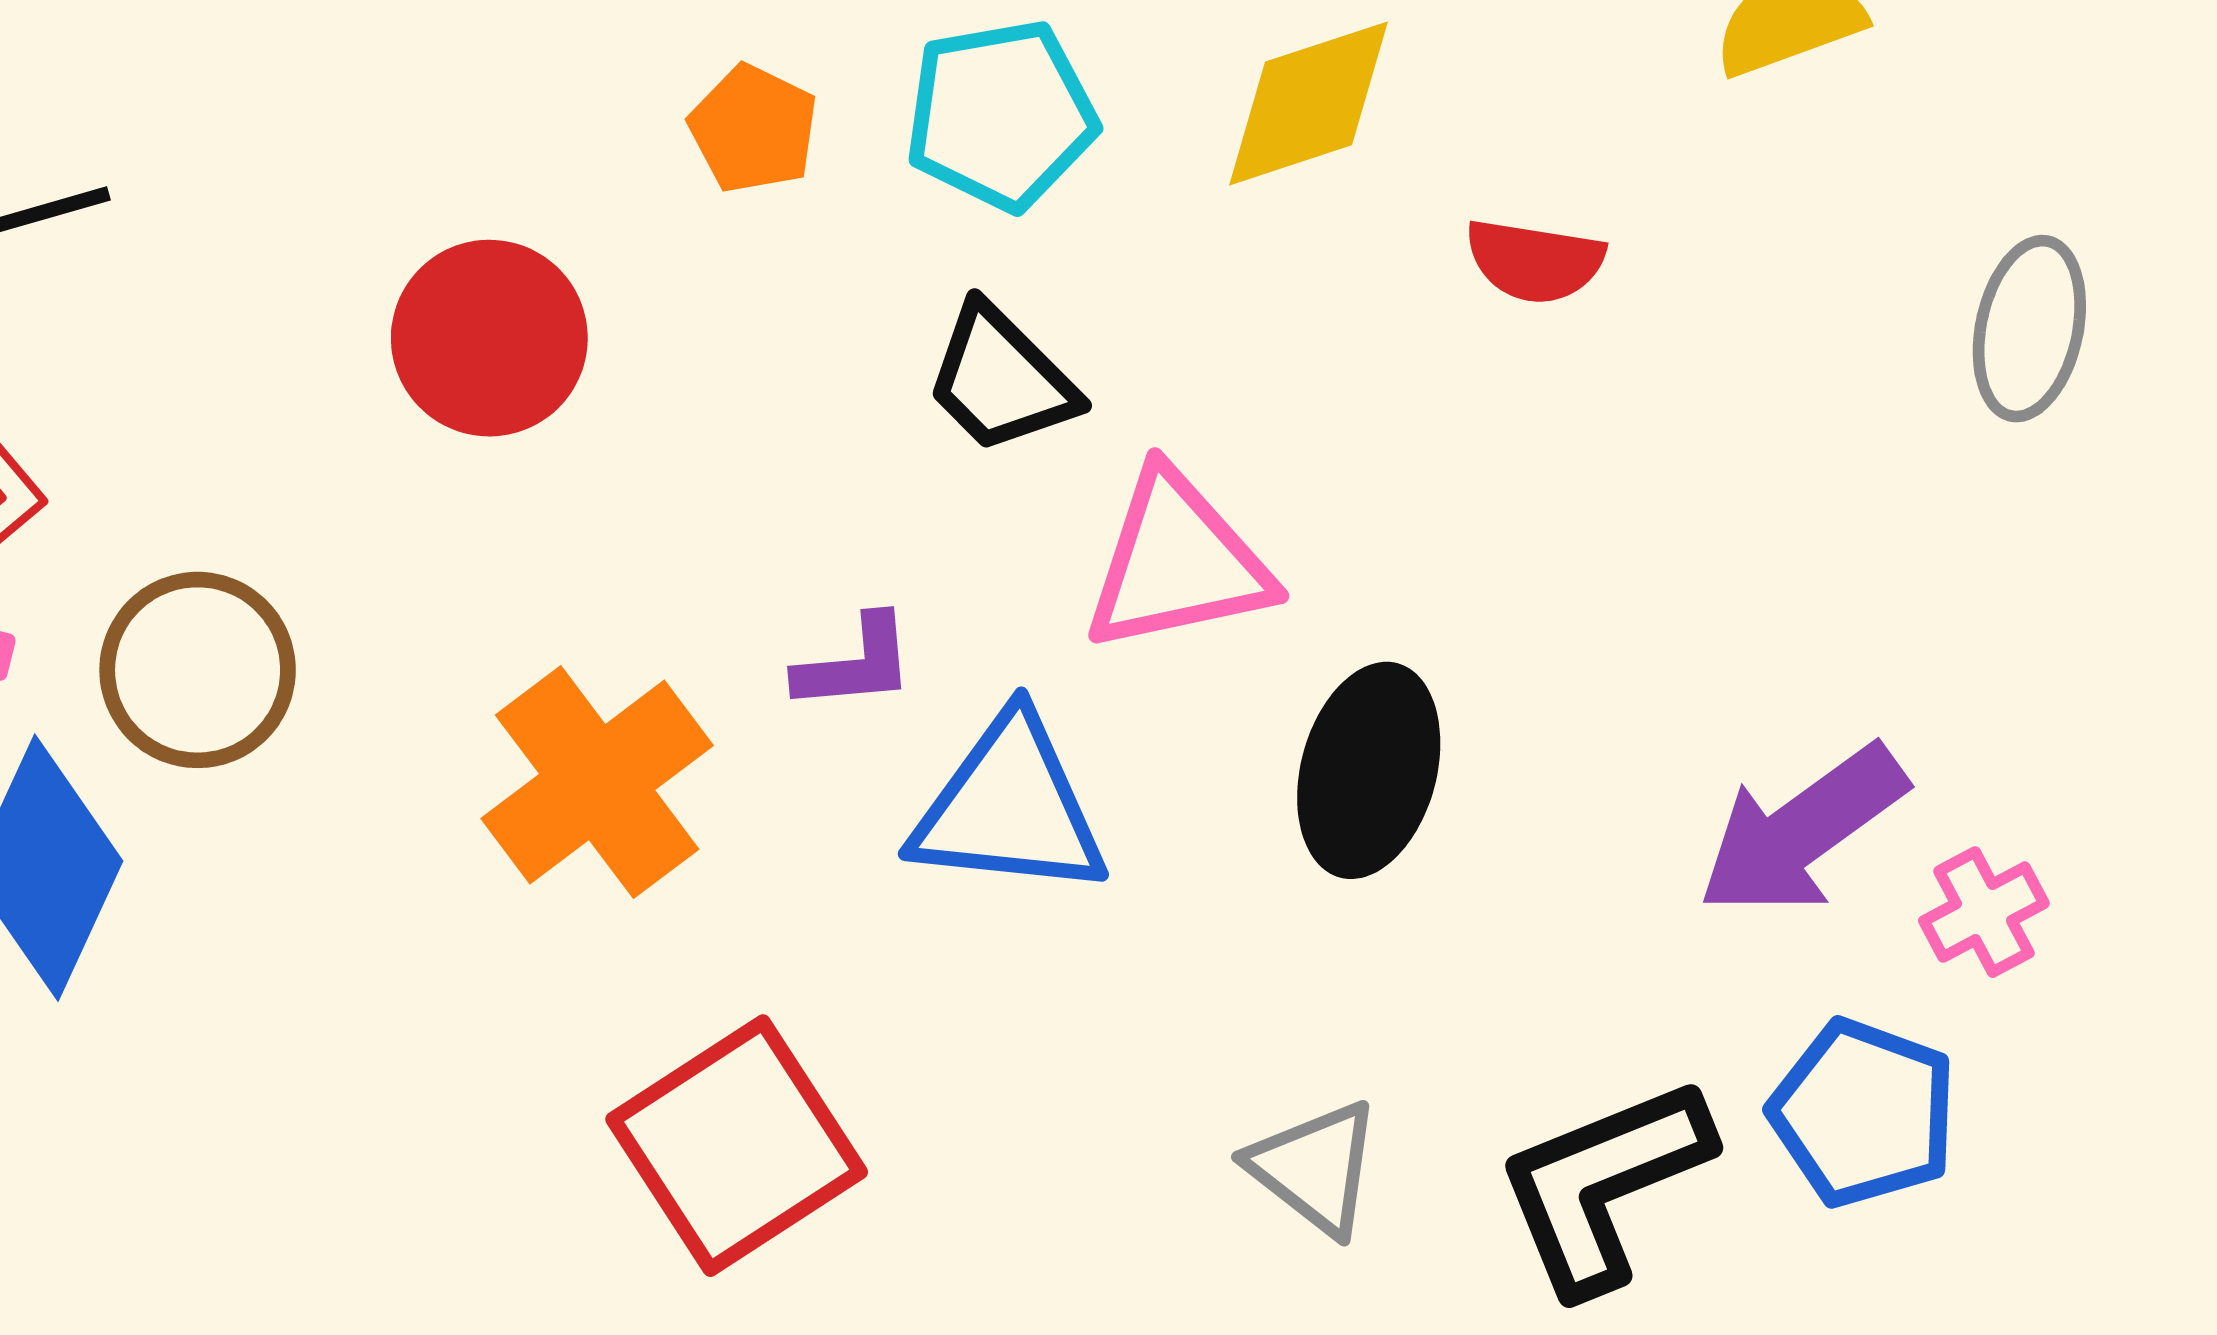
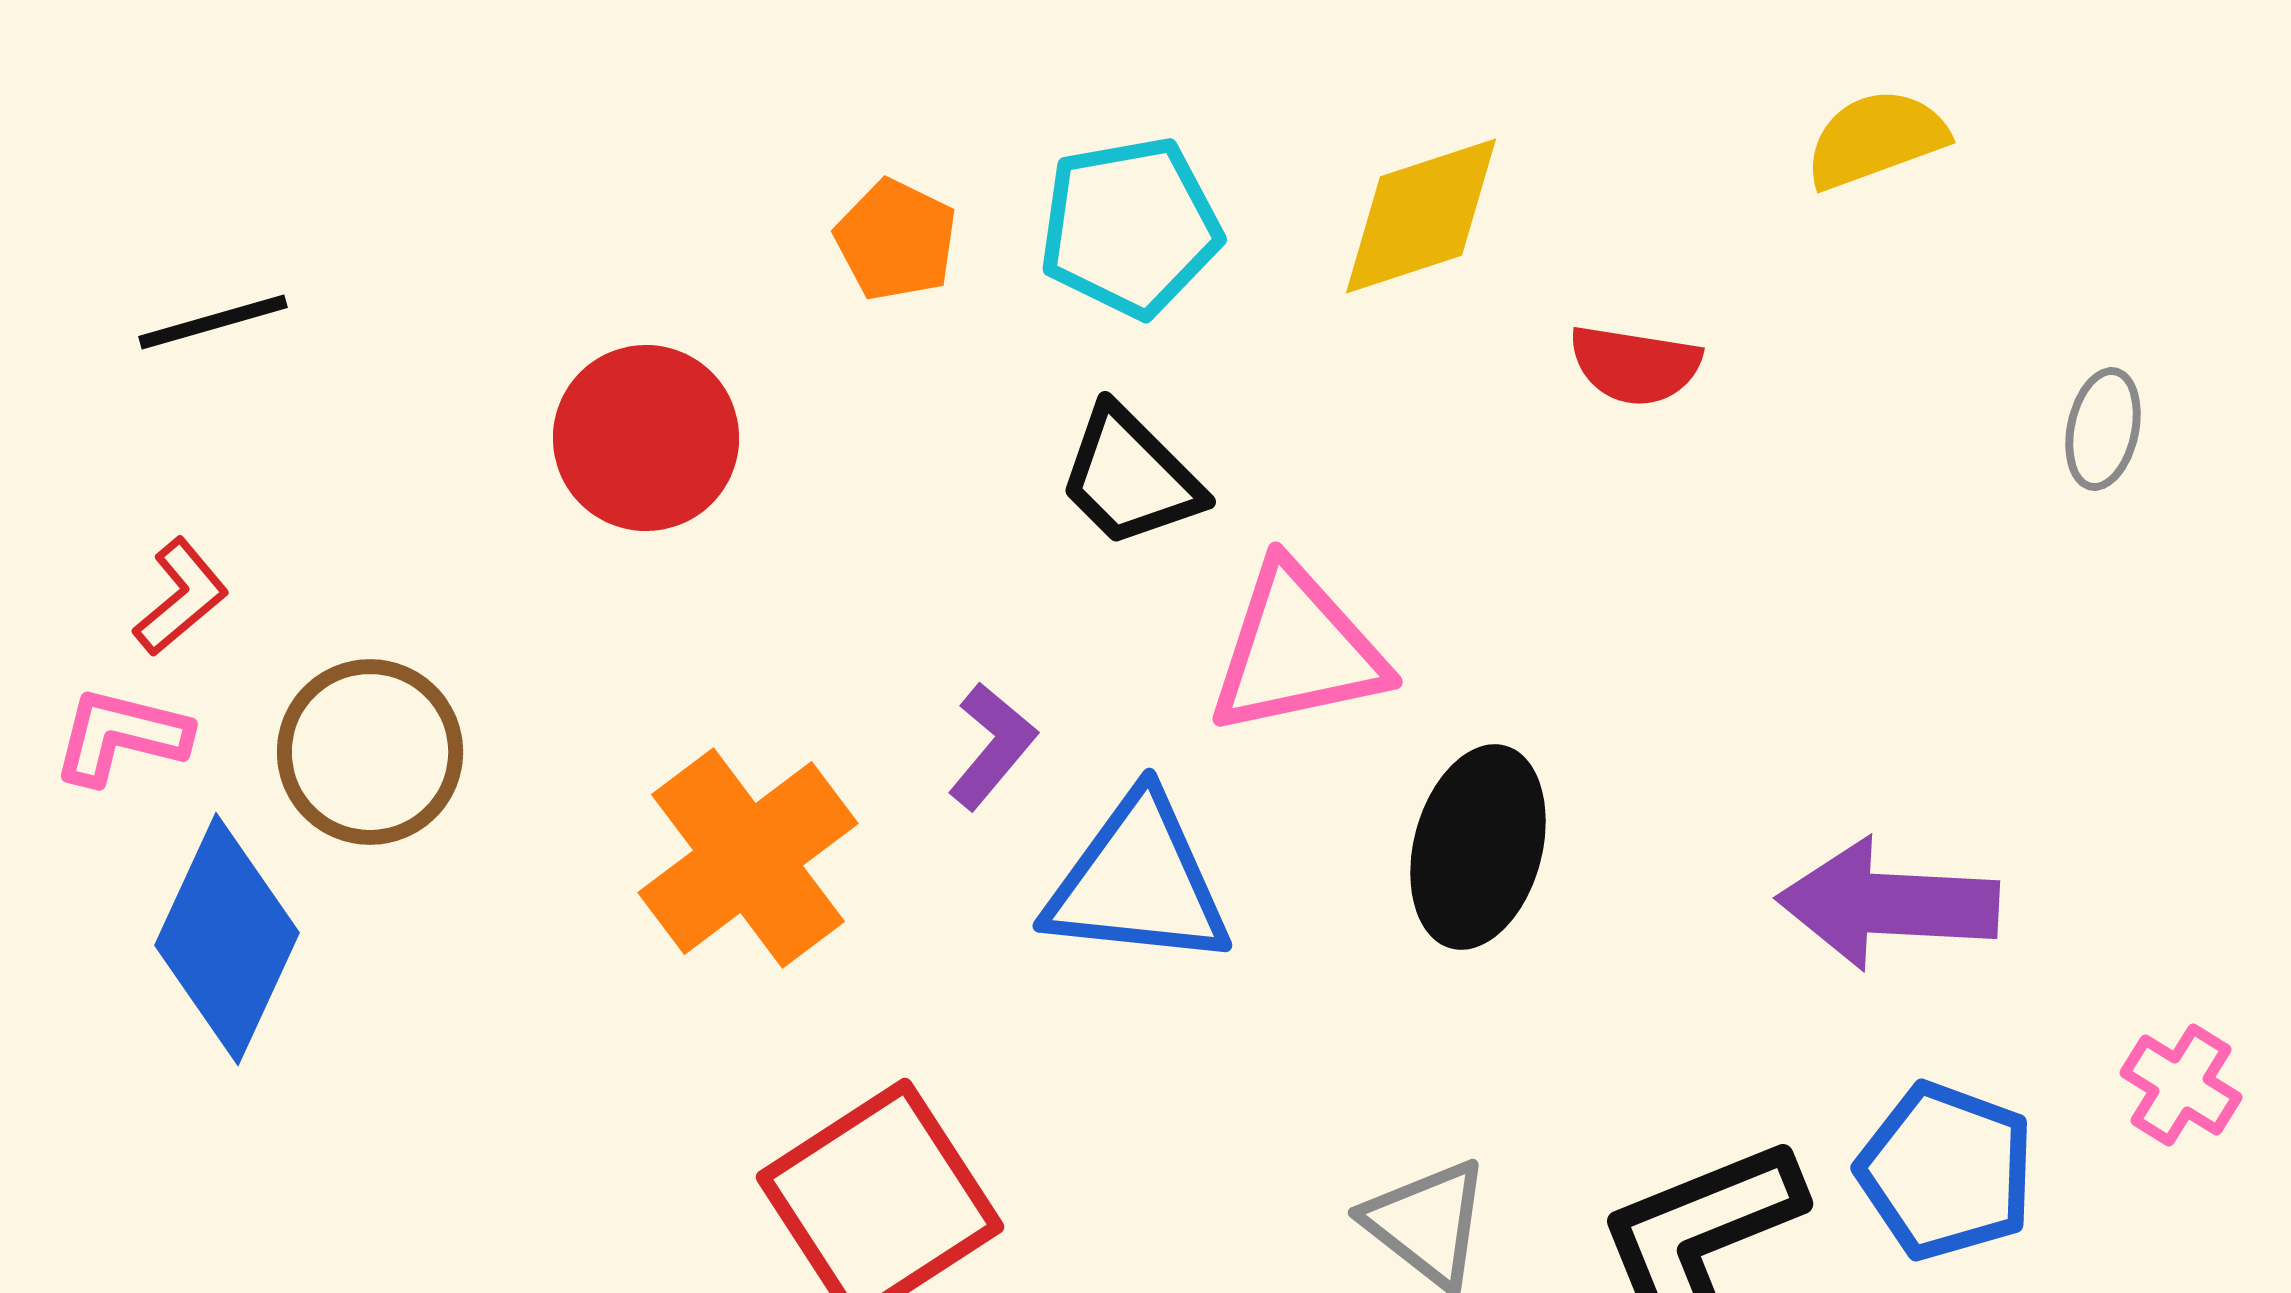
gray ellipse: (2029, 329) -> (2103, 429), size x0.7
purple L-shape: (855, 664) -> (992, 746), turned -45
purple arrow: (1802, 831) -> (1888, 904), turned 39
pink cross: (1984, 912) -> (2181, 1085), moved, turned -30

